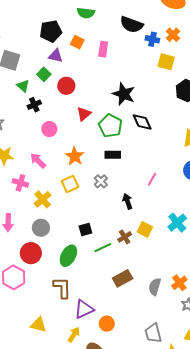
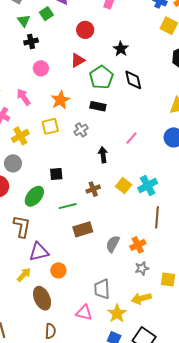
red circle: (66, 86) -> (85, 30), moved
black star: (124, 94) -> (121, 49), size x0.7
yellow square: (145, 229) -> (124, 186), moved
green line: (103, 248) -> (68, 206), moved

